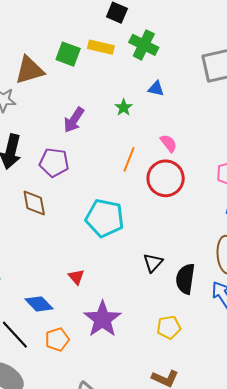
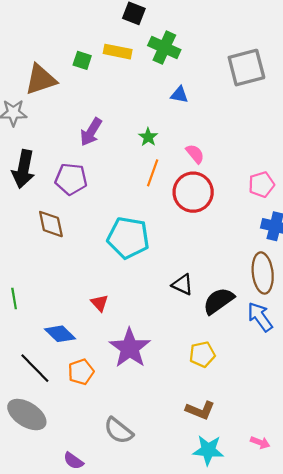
green square: (68, 54) -> (82, 60), size x0.7
green star: (124, 107) -> (148, 137), moved
black triangle: (153, 263) -> (183, 285), turned -45
black semicircle: (185, 279) -> (219, 301), turned 48

